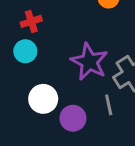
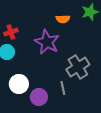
purple star: (89, 62) -> (47, 42), moved

